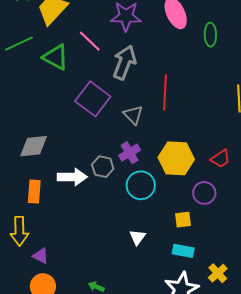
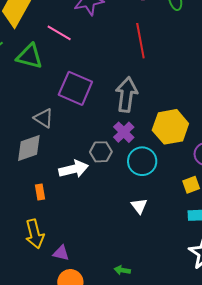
gray arrow: (124, 62) -> (126, 95), moved
red line: (165, 93) -> (140, 41), moved
gray triangle: (133, 115) -> (44, 118), moved
orange rectangle: (34, 192) -> (40, 192), size x0.7
white triangle: (137, 237) -> (139, 206), moved

